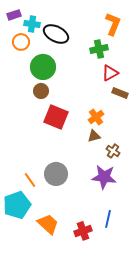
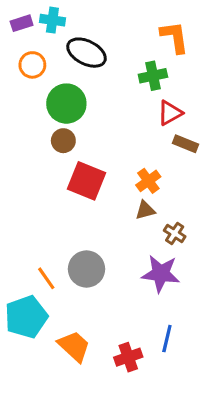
cyan cross: (32, 24) -> (52, 20), moved
orange L-shape: (113, 24) -> (175, 37), turned -30

